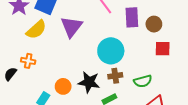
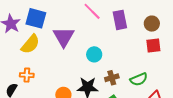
brown circle: (154, 24) -> (152, 24), moved
cyan circle: (111, 51) -> (94, 54), moved, size x0.6

